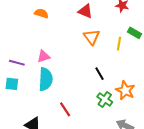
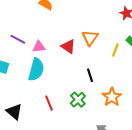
red triangle: (85, 11) -> (68, 46), moved
purple line: (17, 63) -> (18, 39), moved
green cross: (105, 99) -> (78, 100), moved

